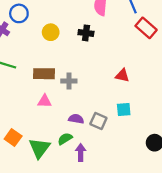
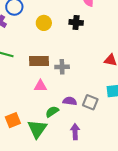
orange square: (13, 137) -> (13, 120), turned 35
green semicircle: (65, 139) -> (52, 112), moved

